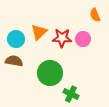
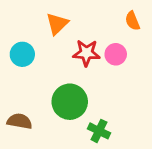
orange triangle: (39, 32) -> (57, 24), moved
brown semicircle: (14, 61) -> (20, 121), moved

